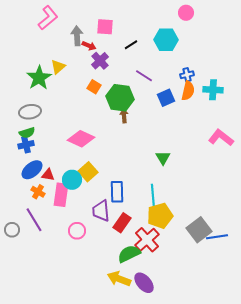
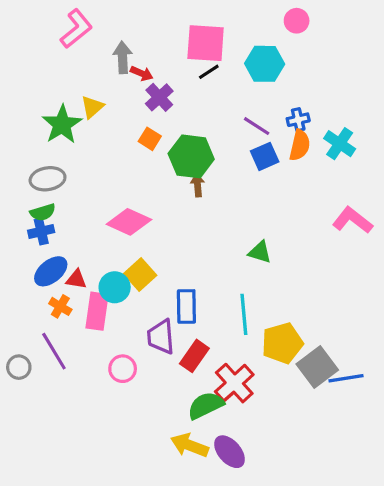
pink square: (105, 27) -> (206, 43), moved, size x1.5
purple line: (144, 76) -> (257, 126), moved
cyan cross: (213, 90) -> (340, 144), turned 30
green triangle: (163, 158) -> (260, 252), turned -42
yellow pentagon: (160, 216) -> (282, 343), moved

